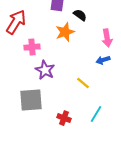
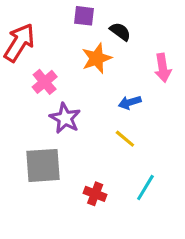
pink cross: (32, 47) -> (45, 82), turned -35
blue arrow: (103, 60) -> (130, 102), moved

